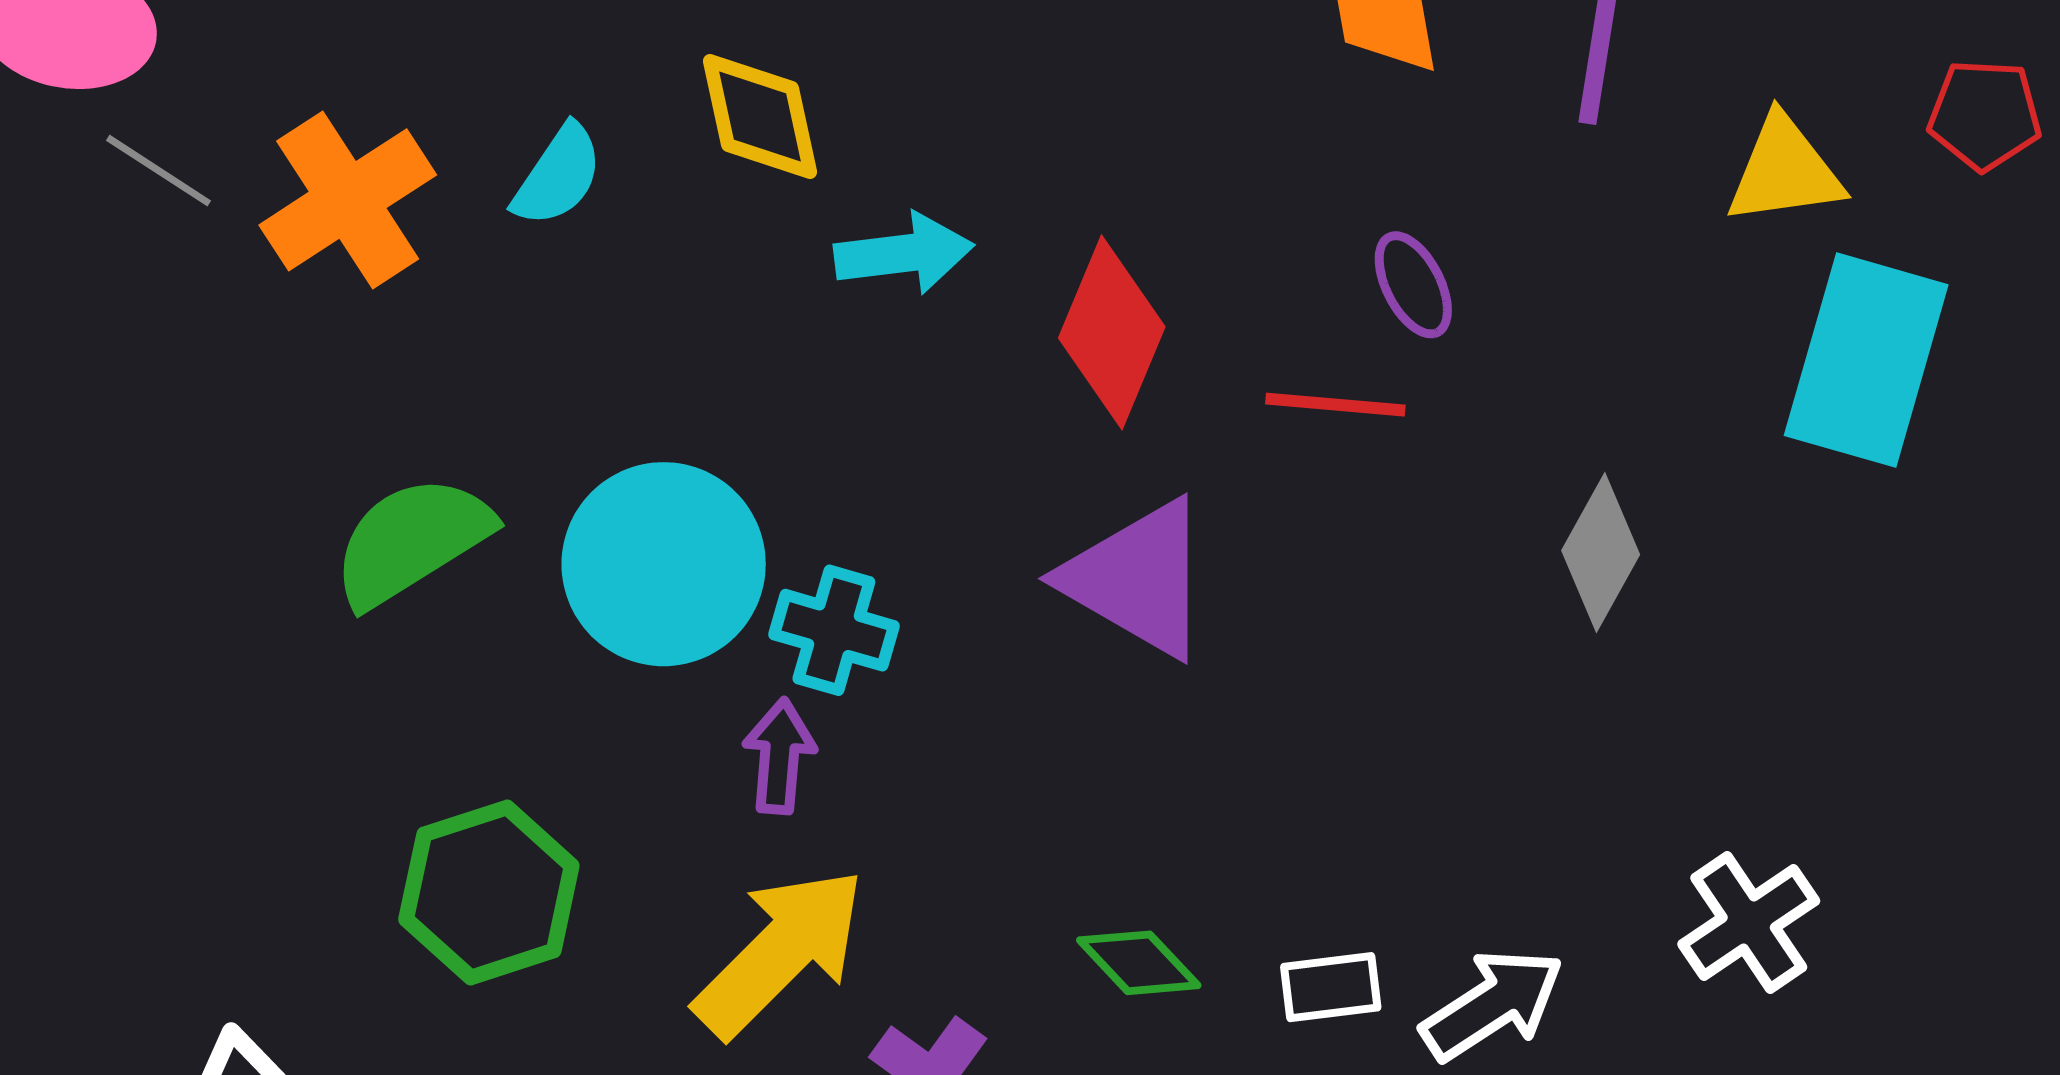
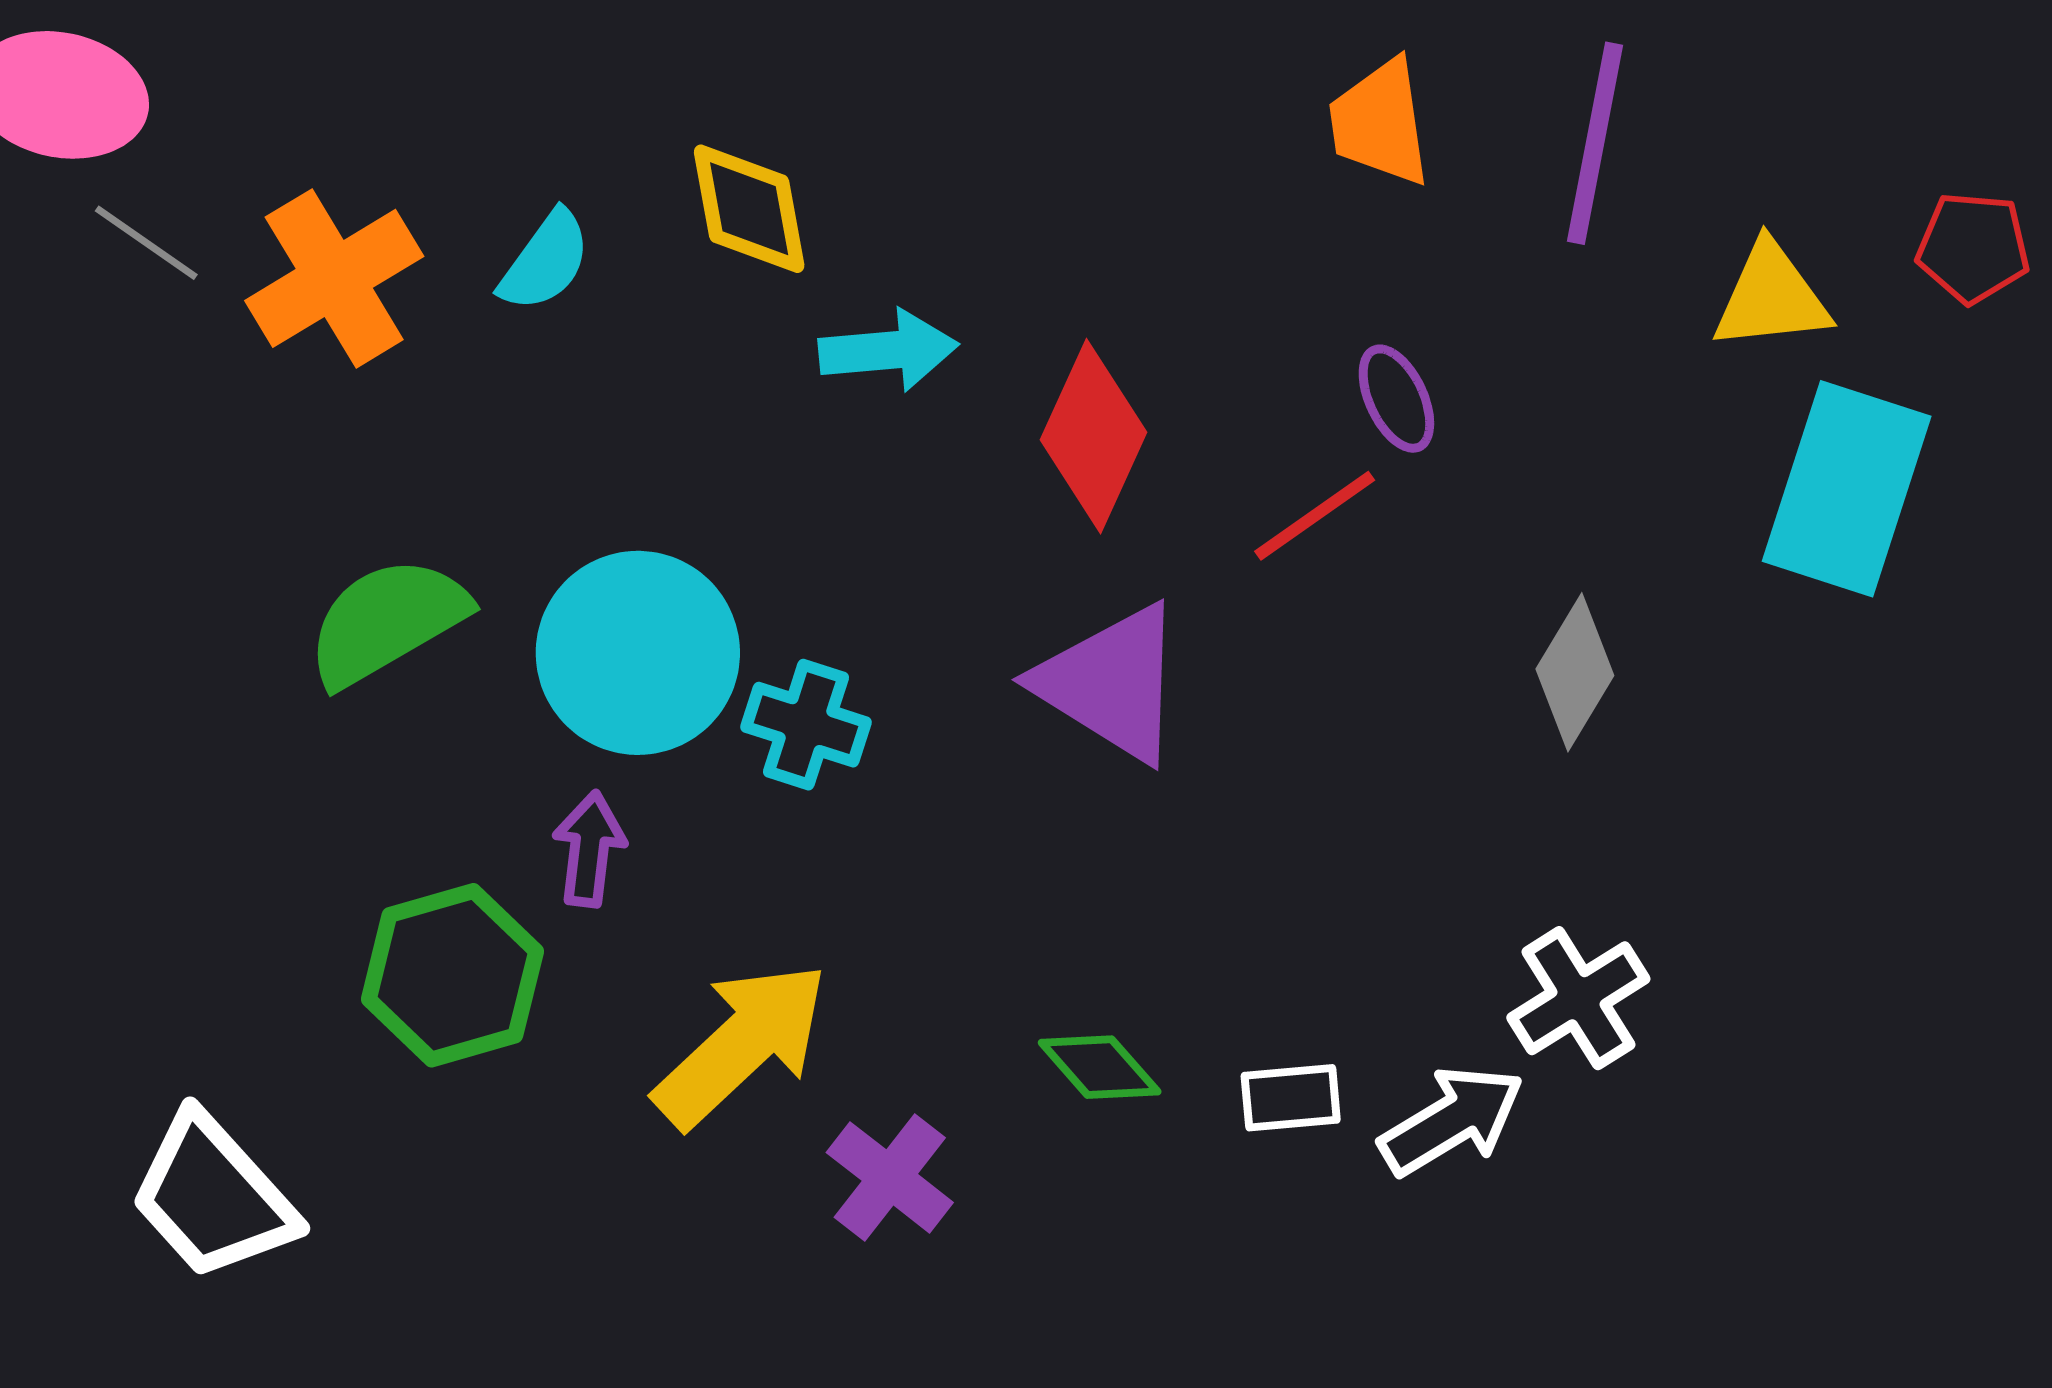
red line: (1335, 405) -> (1315, 516), turned -42
purple arrow: (779, 756) -> (589, 849), moved
white cross: (1749, 922) -> (1578, 998), moved

